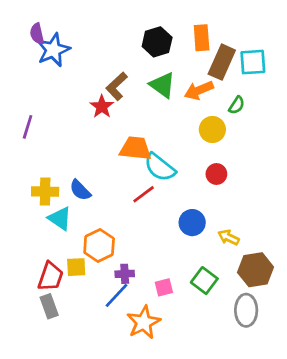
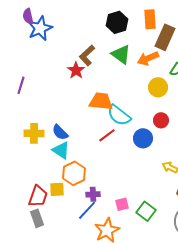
cyan triangle: (60, 219) -> (61, 150), moved
blue circle: (192, 223) -> (143, 138), moved
green square: (204, 281) -> (146, 211), moved

